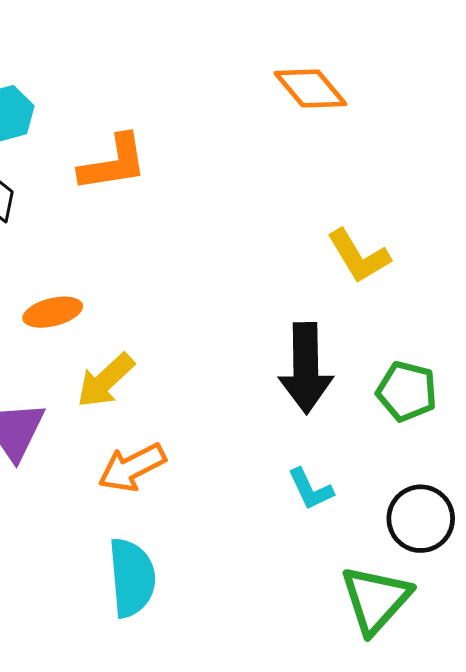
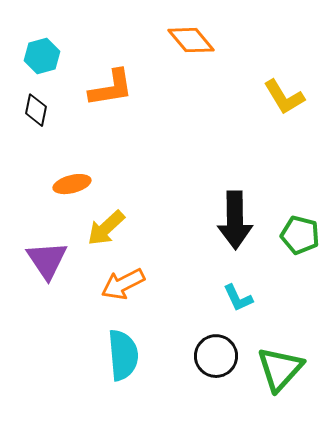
orange diamond: (310, 89) -> (191, 40), moved
yellow L-shape: (359, 256) -> (284, 97), moved
black circle: (421, 519) -> (216, 356), moved

